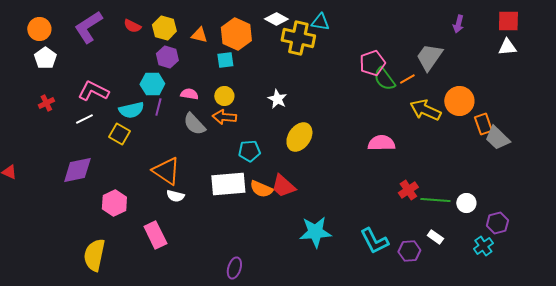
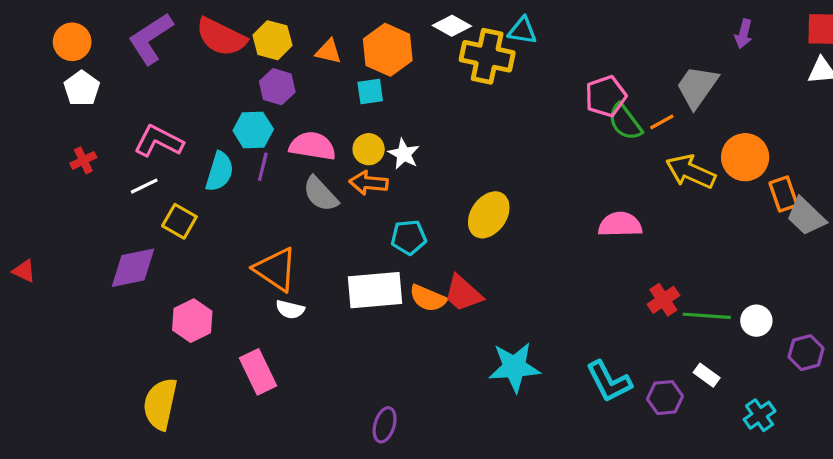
red semicircle: (132, 26) -> (221, 37), size x1.8
pink semicircle: (189, 94) -> (312, 146), size x1.6
white star: (277, 99) -> (404, 154), moved
cyan semicircle: (131, 110) -> (220, 172), turned -60
yellow square: (119, 134) -> (179, 221), moved
cyan cross: (483, 246) -> (760, 415), moved

